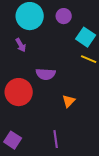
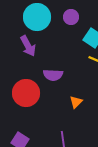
purple arrow: (21, 45) -> (28, 46), size x1.5

